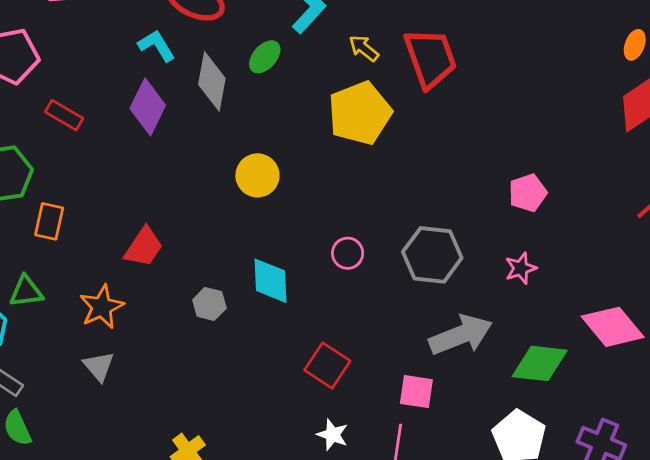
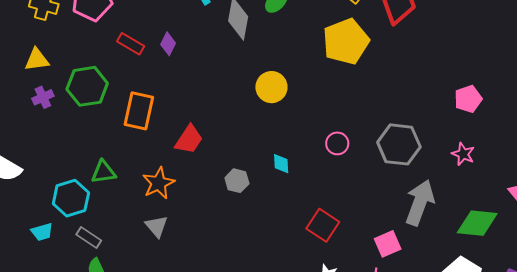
purple diamond: (148, 107) -> (168, 44), moved, size x0.6
orange rectangle: (49, 221) -> (139, 111), moved, size x1.4
pink star: (521, 268) -> (463, 154), turned -30
cyan diamond: (271, 281) -> (281, 164), size x0.6
gray arrow: (461, 335) -> (420, 203), turned -48
pink square: (416, 392) -> (388, 244), turned -32

